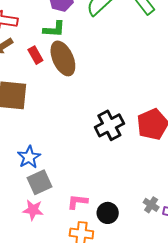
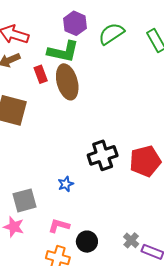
green L-shape: (54, 29) -> (63, 52), size x1.4
blue star: (29, 157) -> (66, 184), moved, size x0.7

